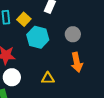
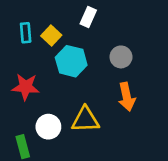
white circle: (12, 77) -> (48, 127), moved
yellow triangle: (48, 78) -> (85, 120), size x1.5

